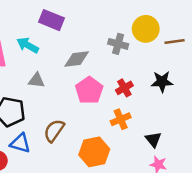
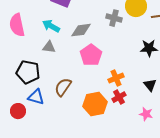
cyan arrow: (28, 45) -> (51, 26), moved
red cross: (124, 88) -> (119, 97), moved
black triangle: (153, 139) -> (150, 85), moved

